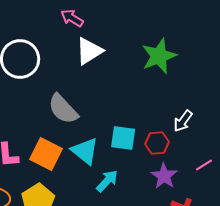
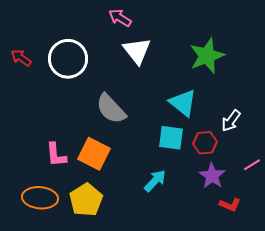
white triangle: (89, 51) -> (137, 51), turned -36
cyan triangle: (85, 151) -> (183, 103), moved

